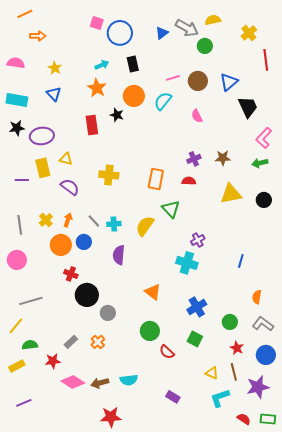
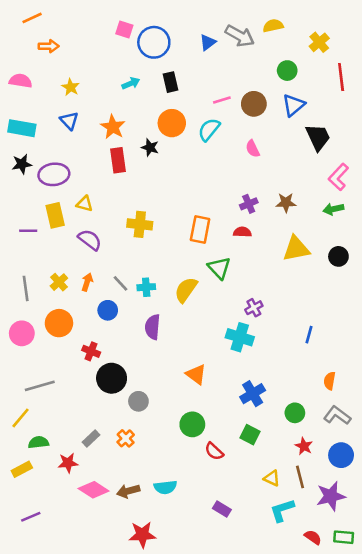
green circle: (205, 46) -> (287, 71), moved
orange star: (97, 88) -> (113, 127), moved
orange circle: (61, 245) -> (59, 323), moved

